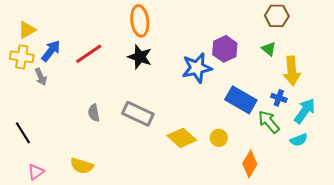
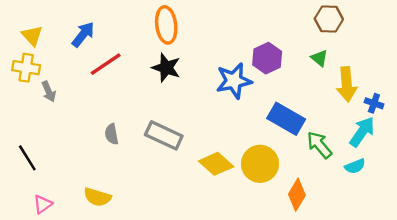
yellow triangle: (27, 30) -> (32, 36), turned -42
blue arrow: (51, 51) -> (83, 34), moved
blue cross: (279, 98) -> (374, 103), moved
yellow circle: (219, 138) -> (260, 164), size x1.8

